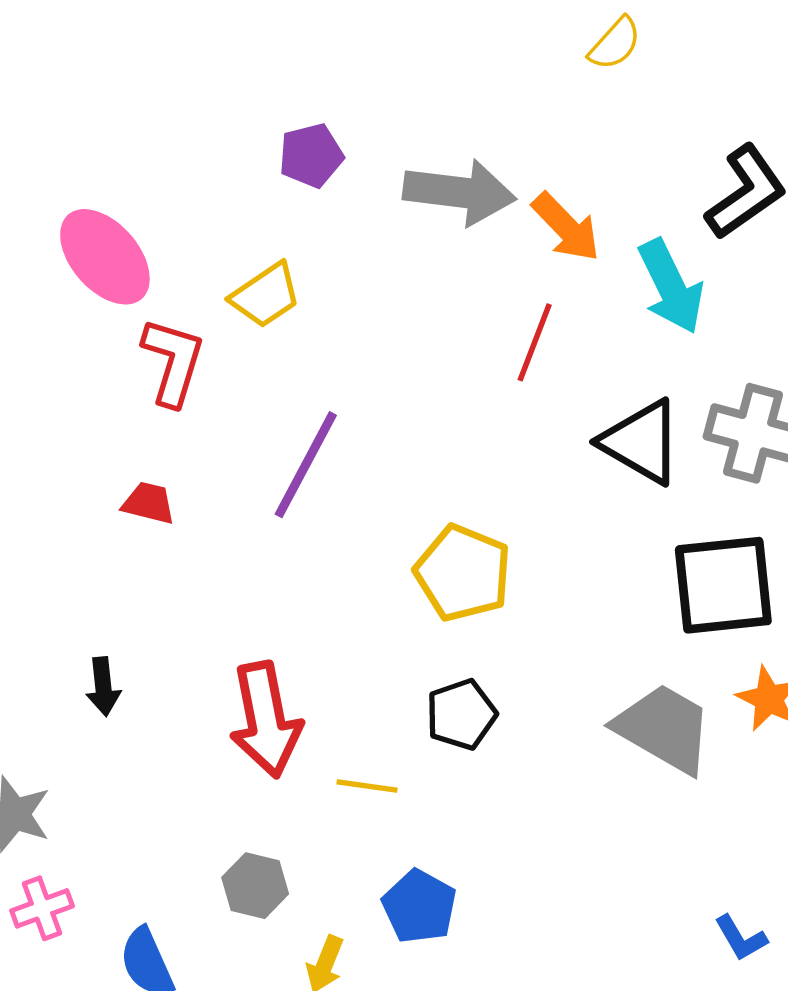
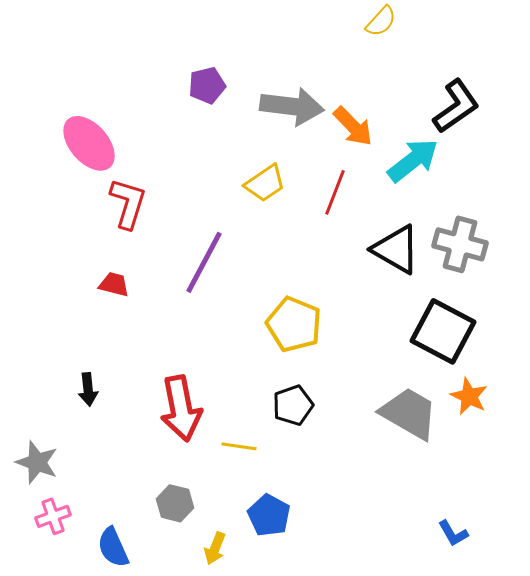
cyan arrow: (671, 286) -> (413, 160), turned -102
yellow trapezoid: (266, 295) -> (265, 183), moved
black square: (723, 585) -> (443, 331), turned 34

